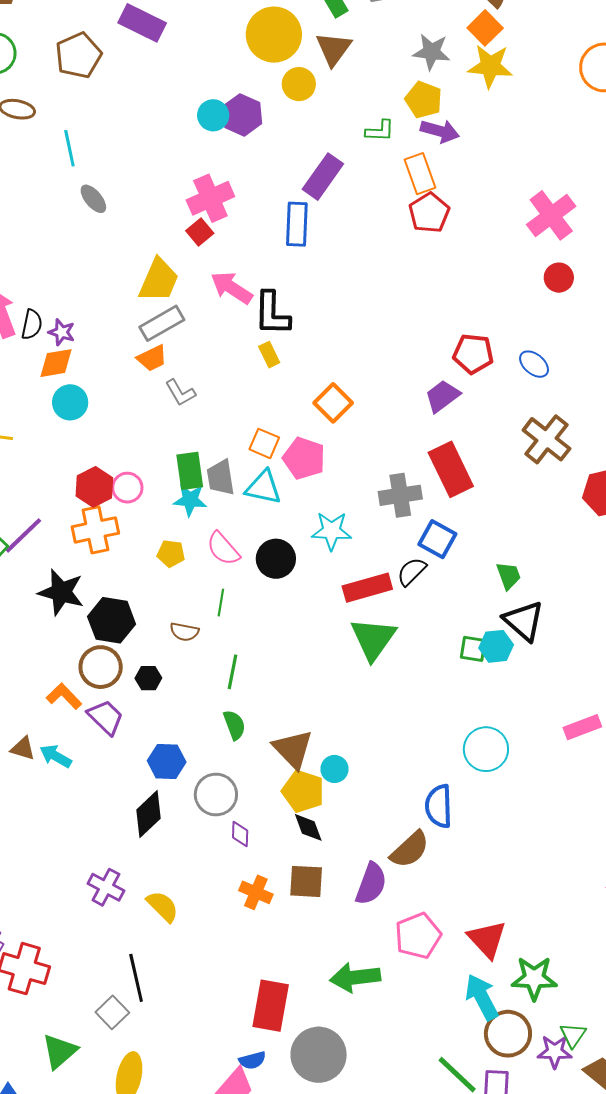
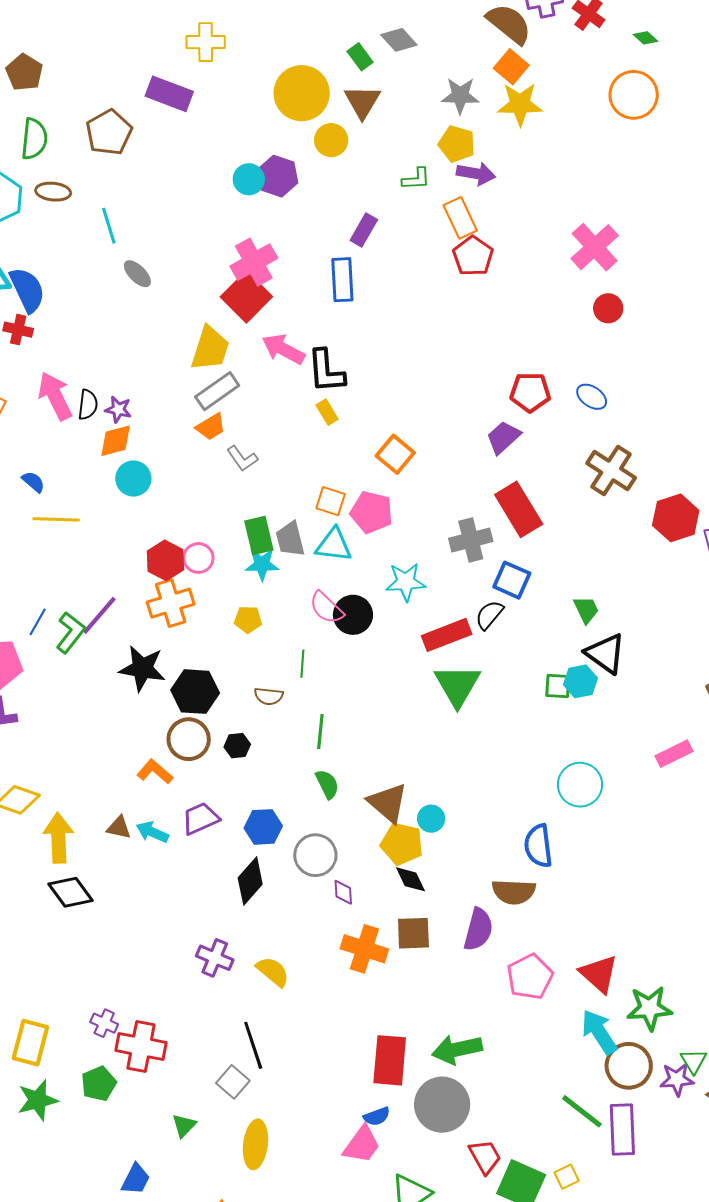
purple rectangle: (323, 177) -> (364, 230), size x0.7
red square: (200, 232) -> (246, 297), size x1.8
pink semicircle: (223, 549) -> (326, 608), moved
purple trapezoid: (106, 717) -> (200, 819), moved, turned -63
brown semicircle: (410, 850) -> (514, 892), turned 51
orange cross: (256, 892) -> (364, 949), size x1.4
green arrow: (355, 977) -> (457, 1049), moved
green triangle: (60, 1051) -> (184, 1126), size x0.7

